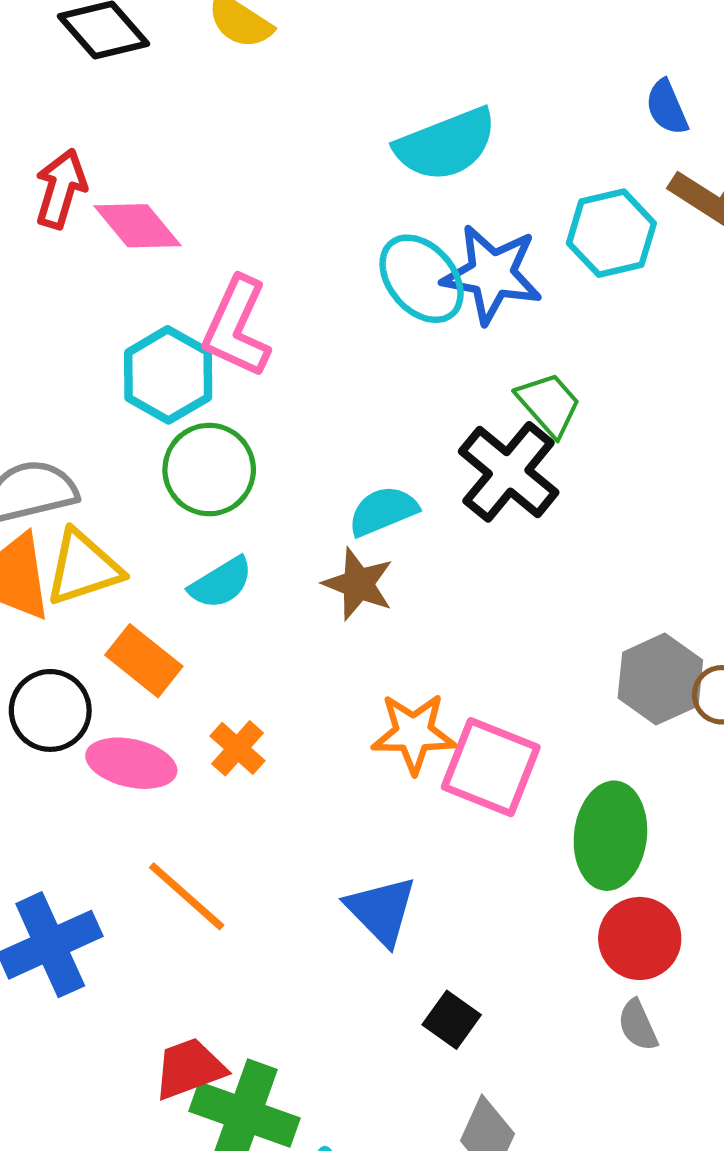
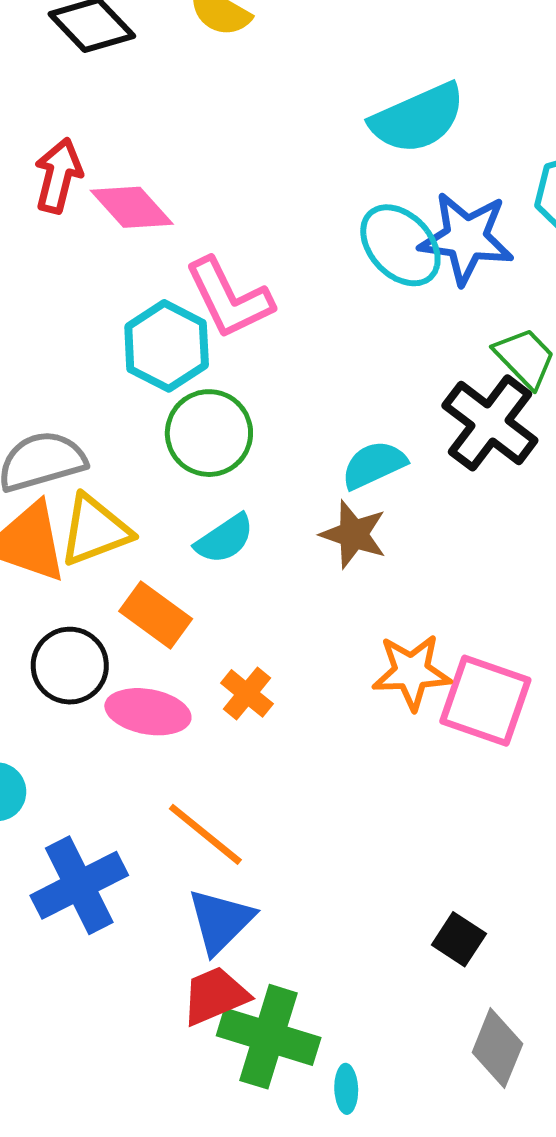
pink L-shape: (237, 327) -> (229, 298), turned -48
blue triangle: (381, 910) -> (221, 921), moved, turned 32

